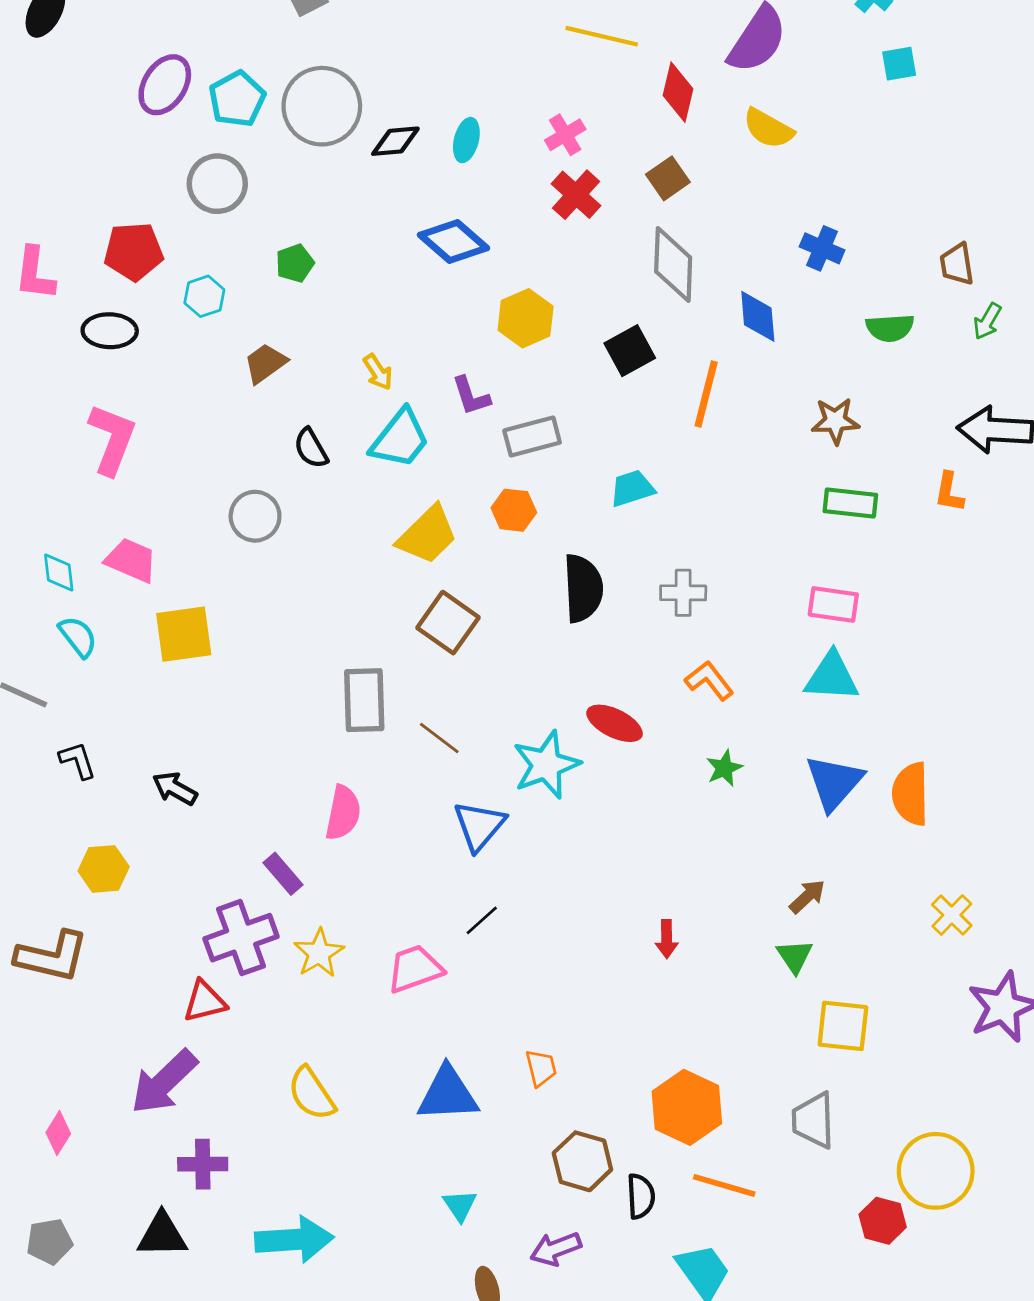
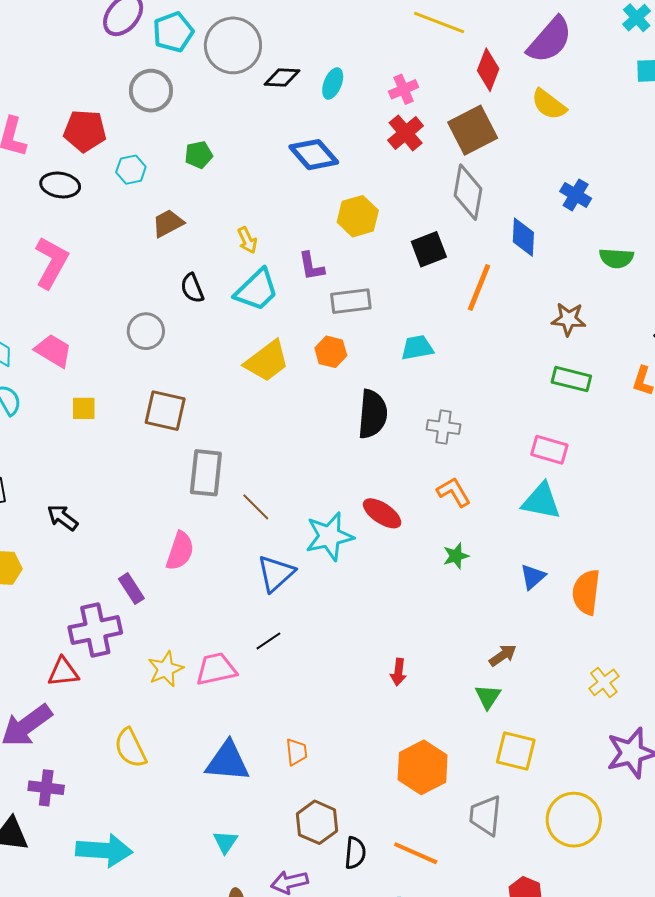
brown square: (668, 178) -> (473, 130), size x1.6
brown square: (448, 623) -> (165, 411), moved, turned -30
yellow square: (184, 634) -> (84, 408), size x0.6
blue triangle: (834, 782) -> (533, 577), size x0.6
yellow star: (319, 953) -> (166, 669), moved
orange hexagon: (687, 1107) -> (423, 767), moved
yellow circle: (936, 1171) -> (574, 820), moved

